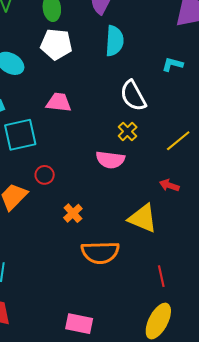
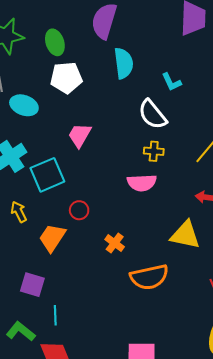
cyan L-shape: (173, 64) -> (171, 82), moved, turned -120
pink trapezoid: (59, 102) -> (80, 135), turned -56
yellow cross: (128, 131) -> (154, 151), turned -30

